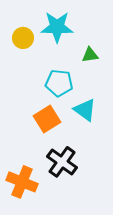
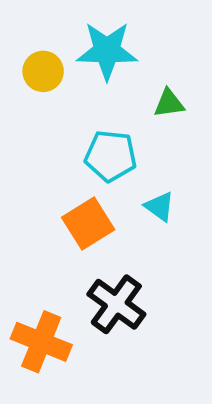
cyan triangle: (85, 110) -> (160, 207), size x0.7

